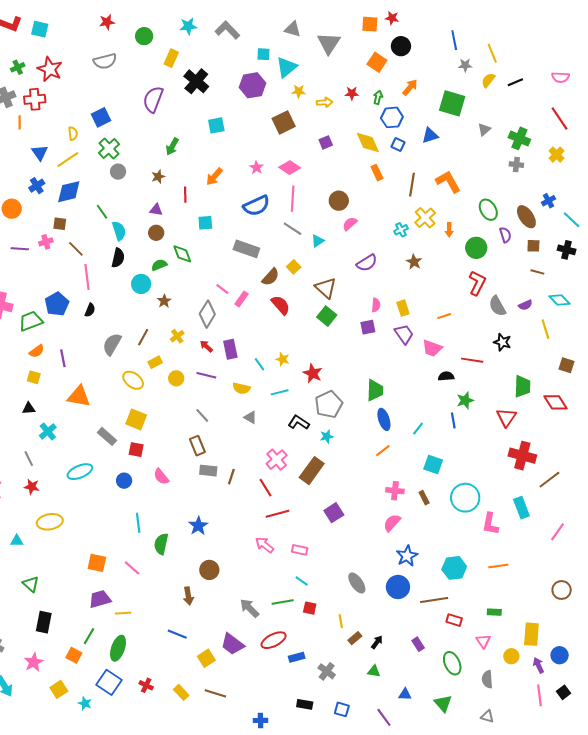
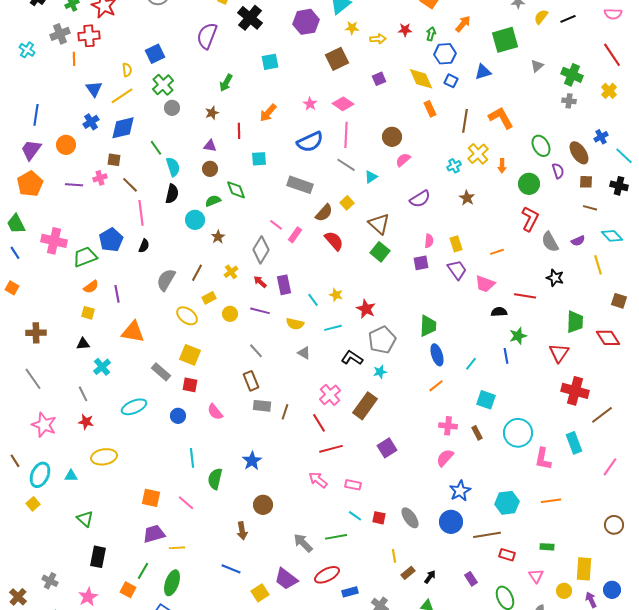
green square: (452, 103) -> (505, 40), turned -32
red square: (310, 608) -> (379, 518), moved

